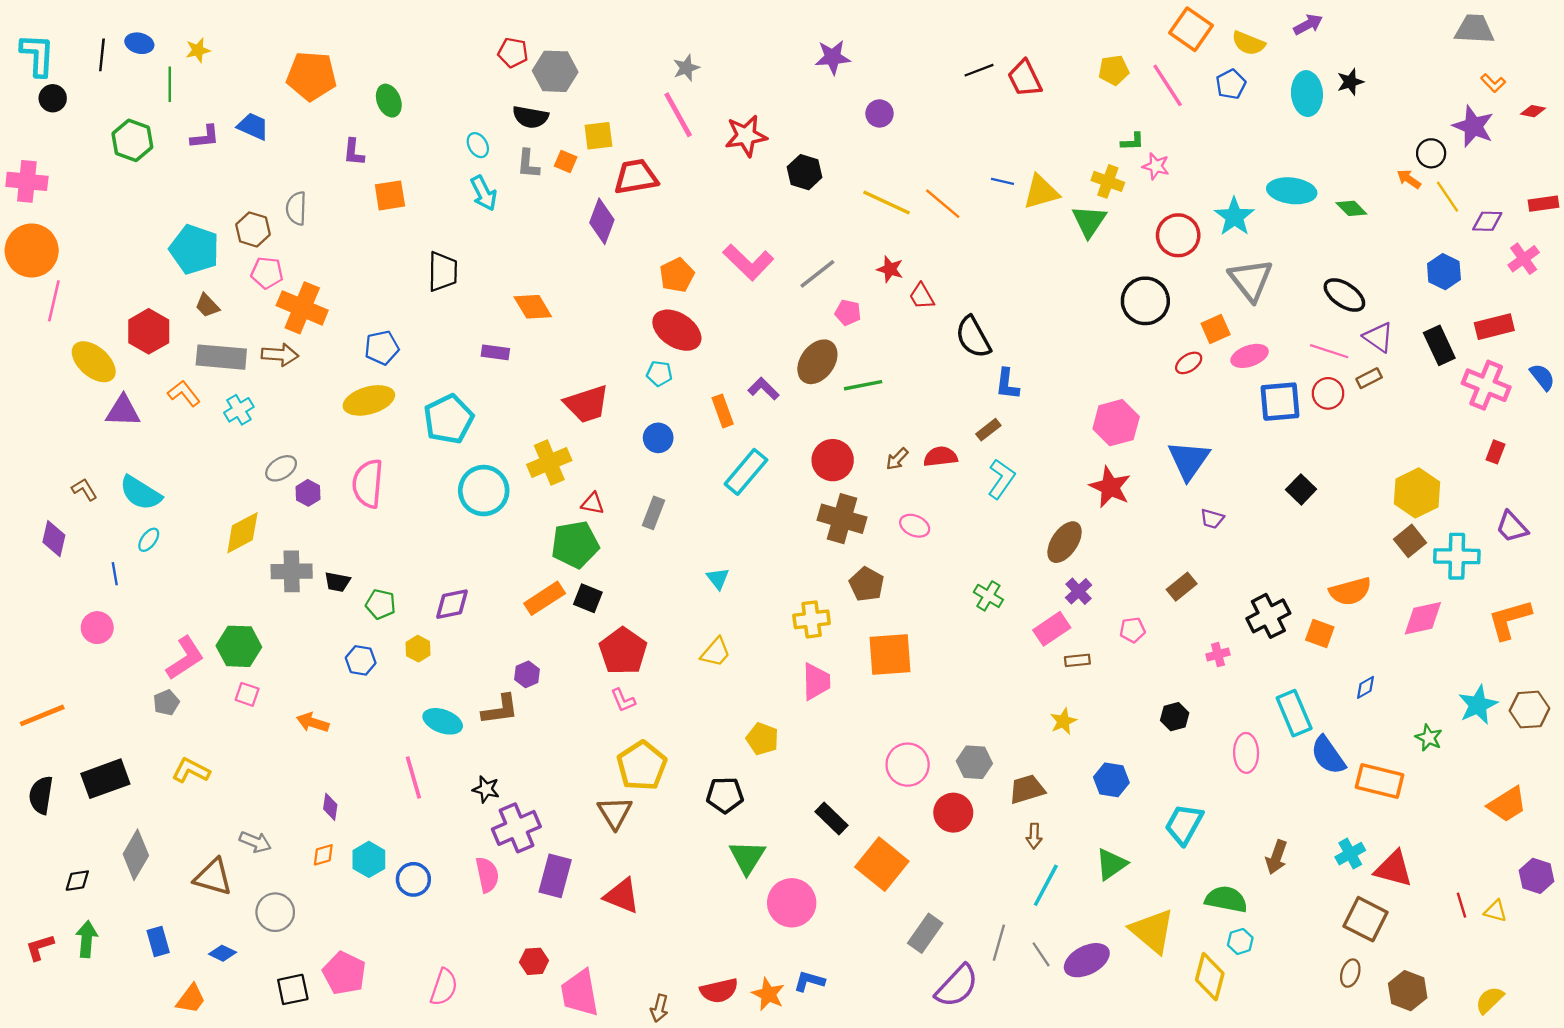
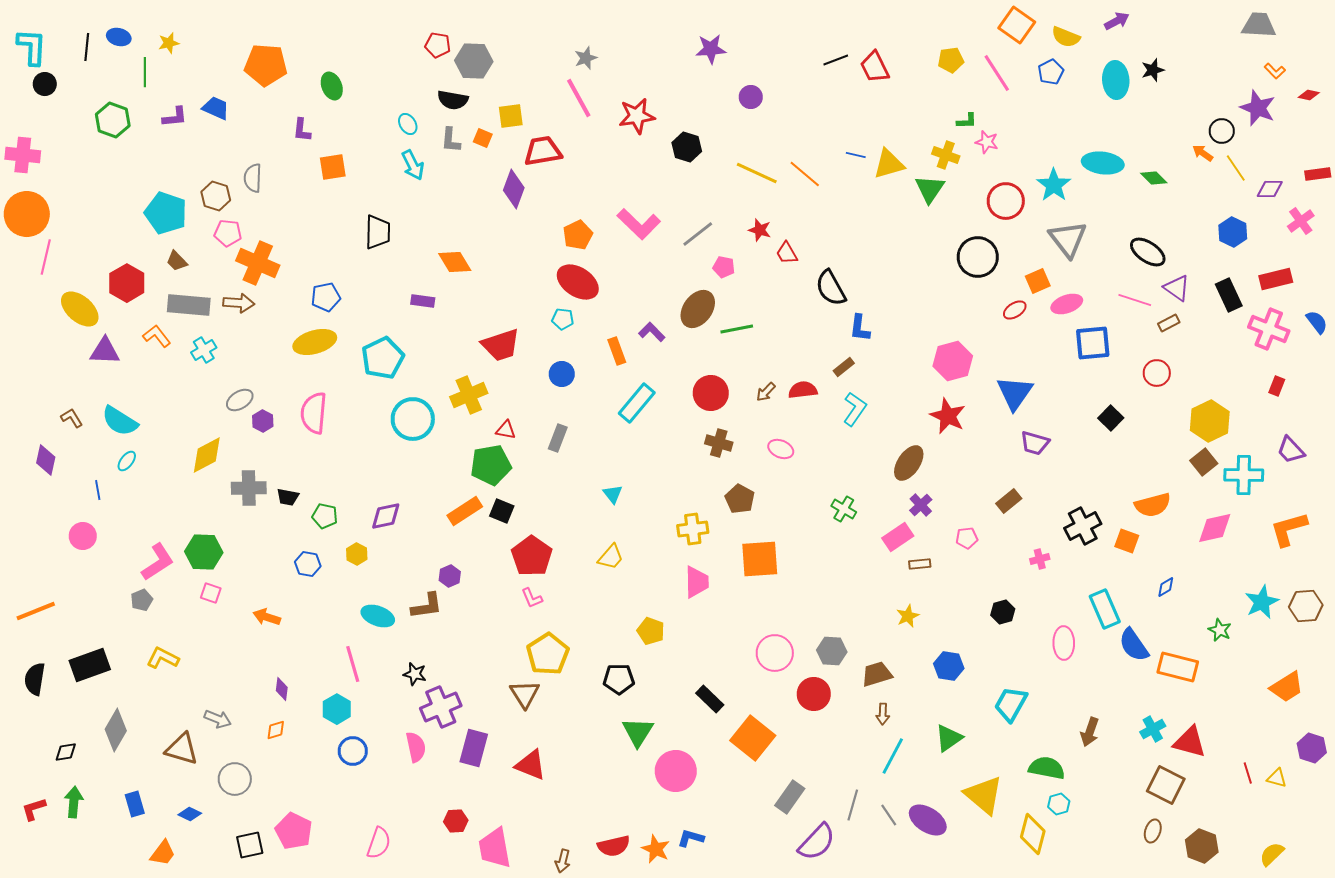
red circle: (1328, 393) -> (1157, 373), moved
brown cross: (842, 519) -> (719, 443), size x0.7
purple trapezoid: (1212, 519) -> (1035, 443), size x1.4
cyan hexagon: (369, 859) -> (337, 709), moved
purple ellipse: (1087, 960) -> (928, 820), turned 60

